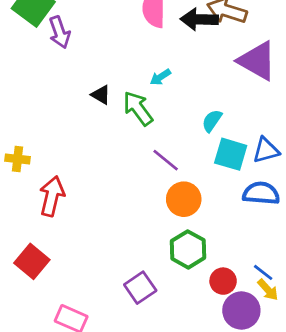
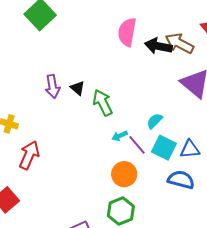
purple arrow: (60, 32) -> (53, 86), moved
cyan arrow: (160, 77) -> (120, 136), moved
purple line: (166, 160) -> (137, 145), moved

